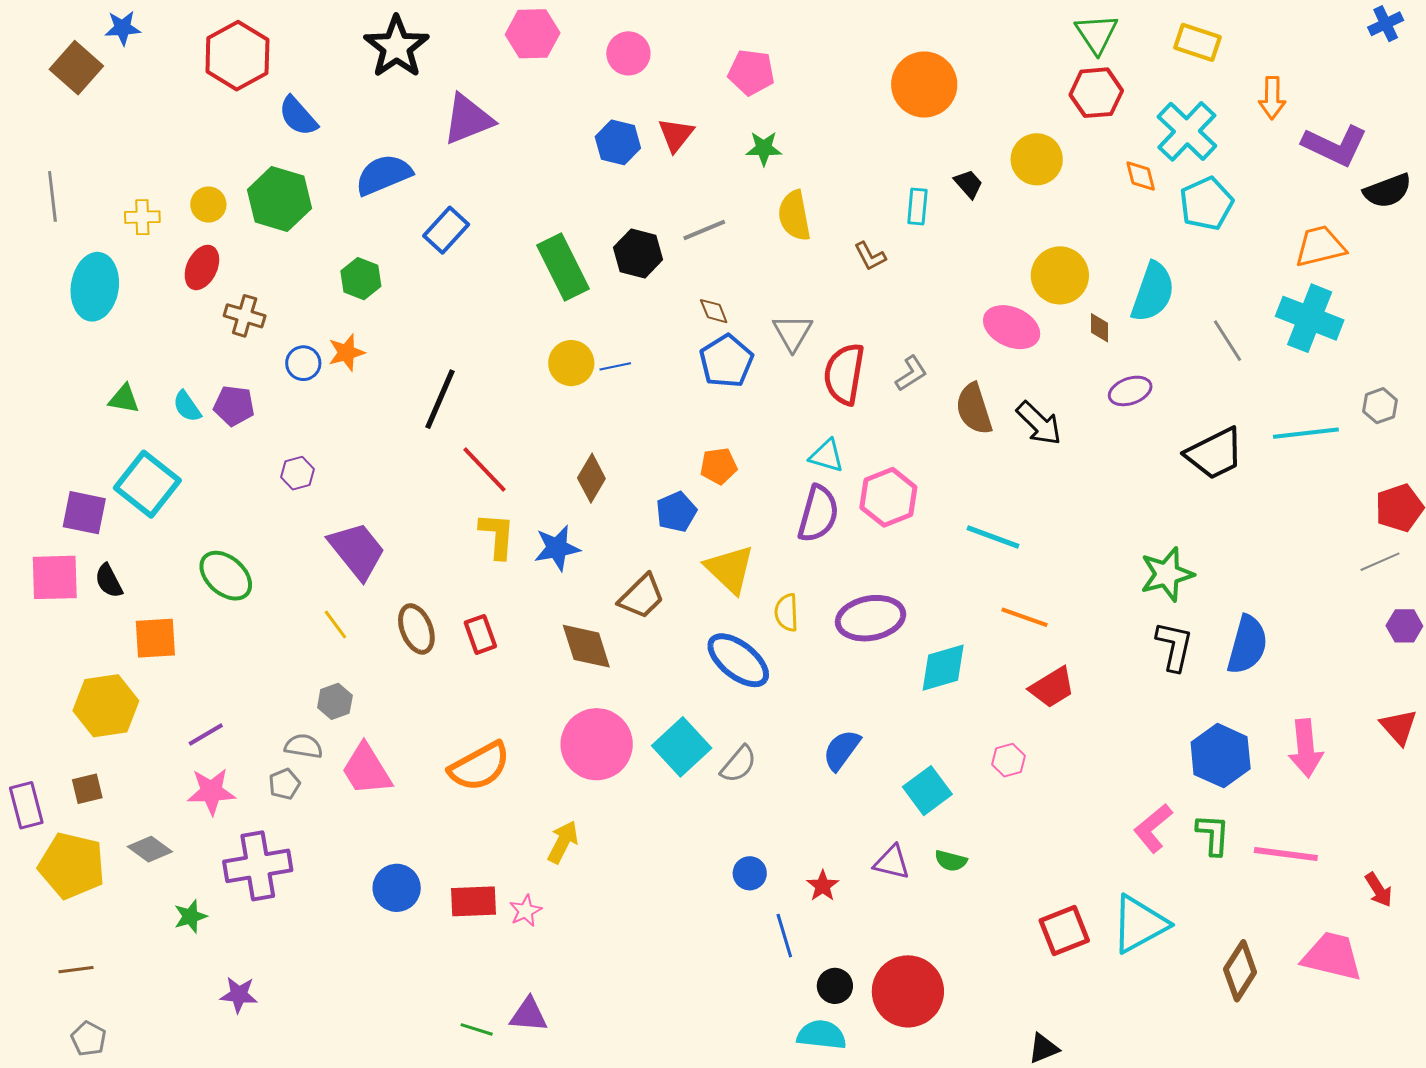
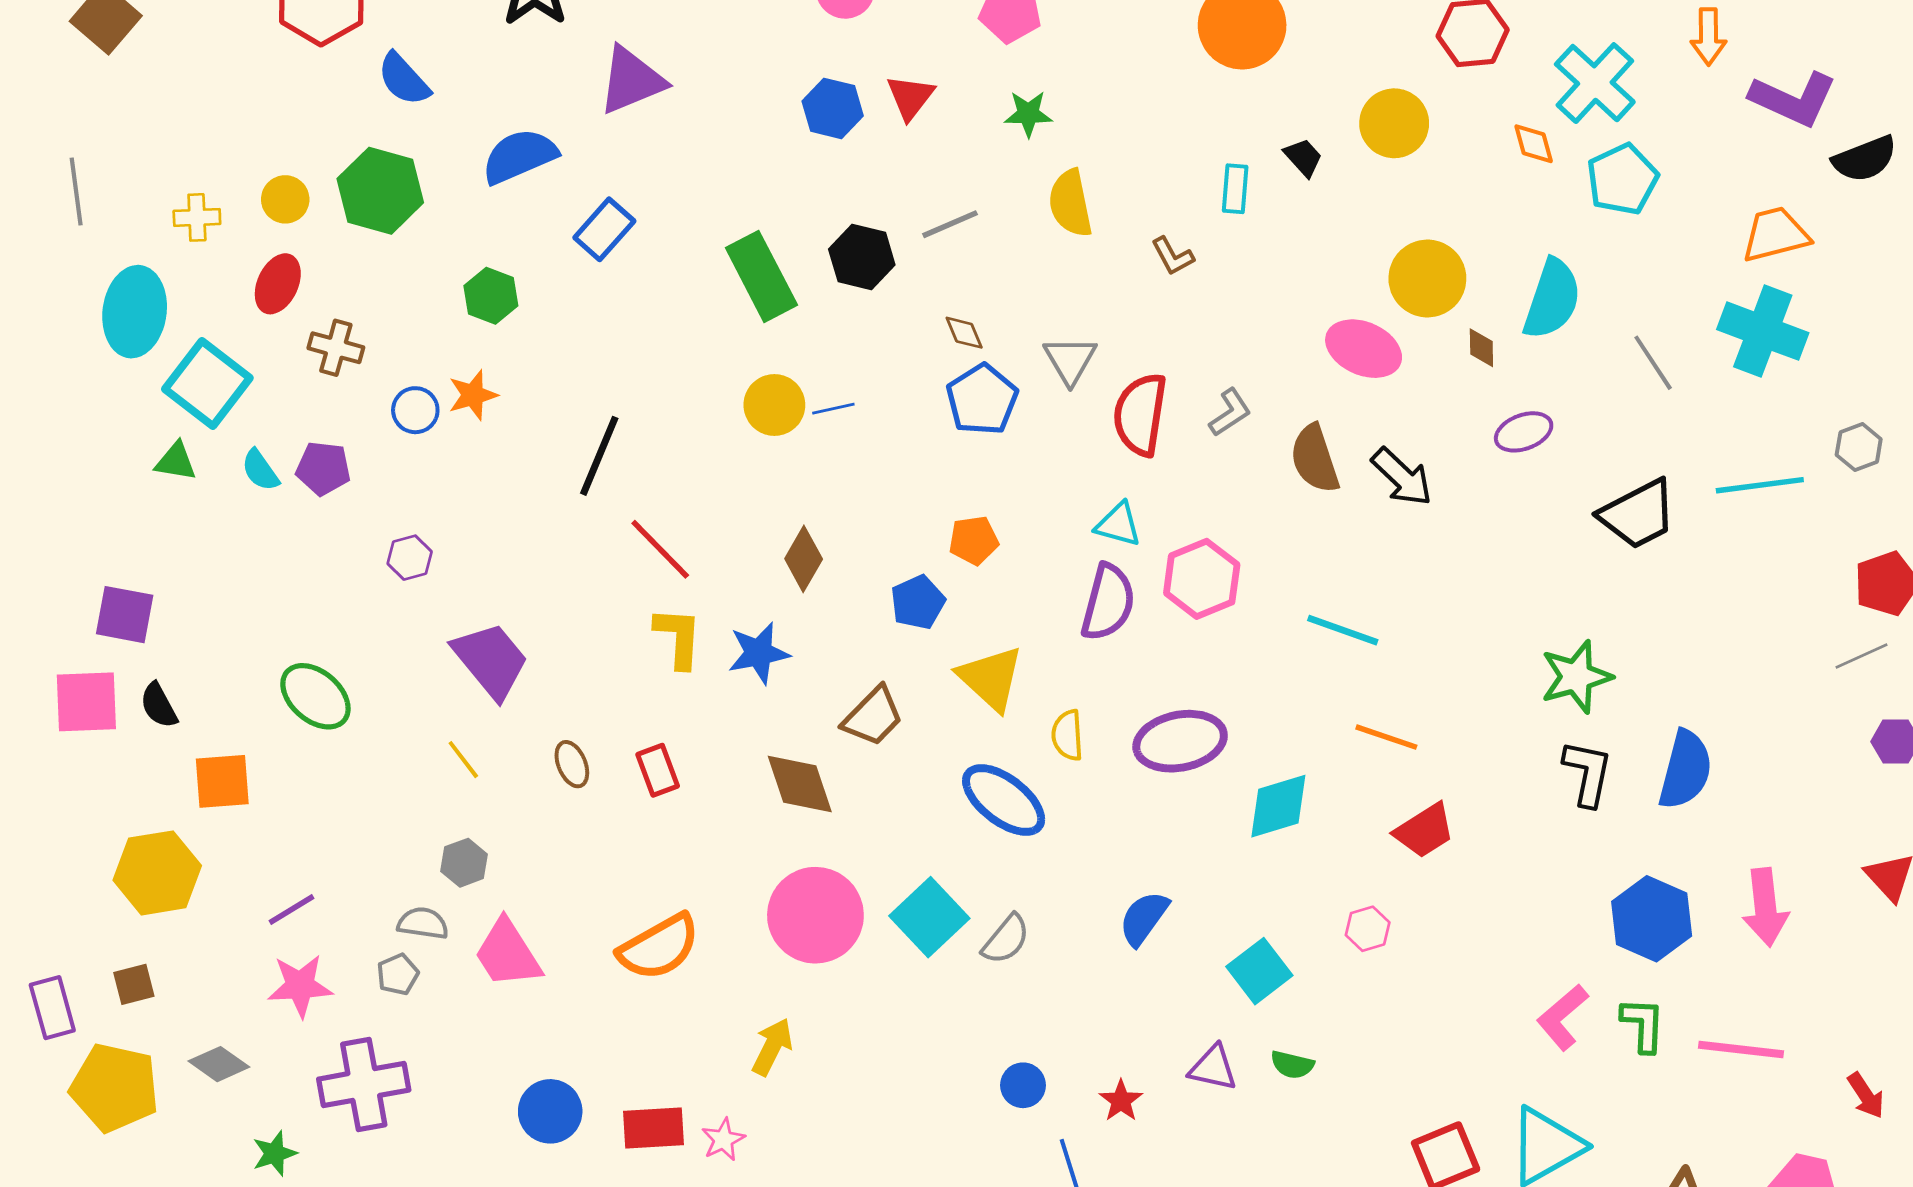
cyan square: (147, 484) -> (207, 383), moved
brown ellipse: (416, 629) -> (572, 764), size x0.7

